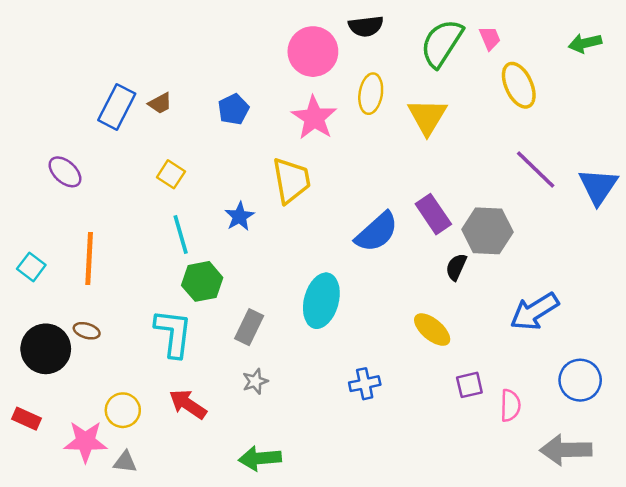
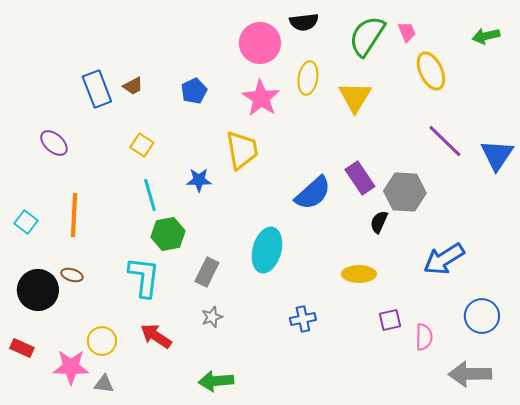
blue rectangle: (117, 107) -> (97, 89), turned -48
blue star: (240, 216) -> (199, 180), turned 30
yellow ellipse: (432, 330) -> (359, 274), turned -40

